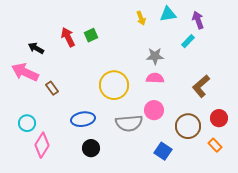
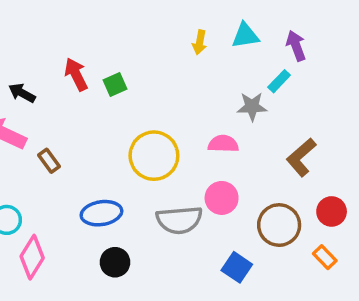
yellow arrow: (141, 18) -> (200, 42), turned 32
green square: (91, 35) -> (115, 85), moved
gray star: (155, 56) -> (252, 107), moved

